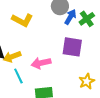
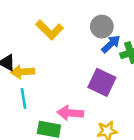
pink arrow: (41, 63) -> (70, 113), moved

